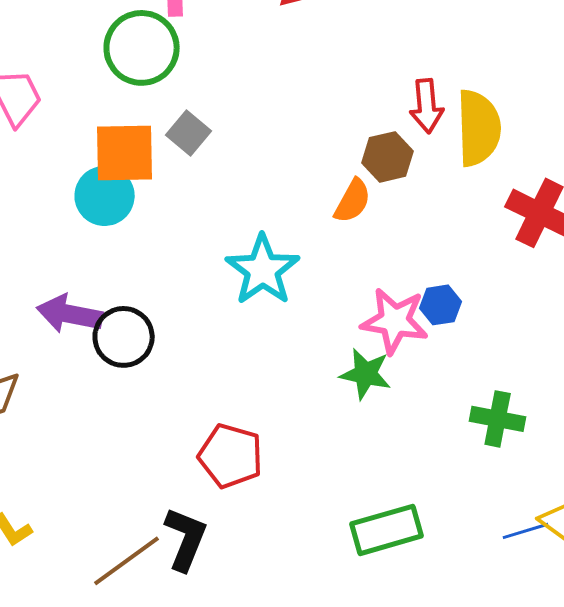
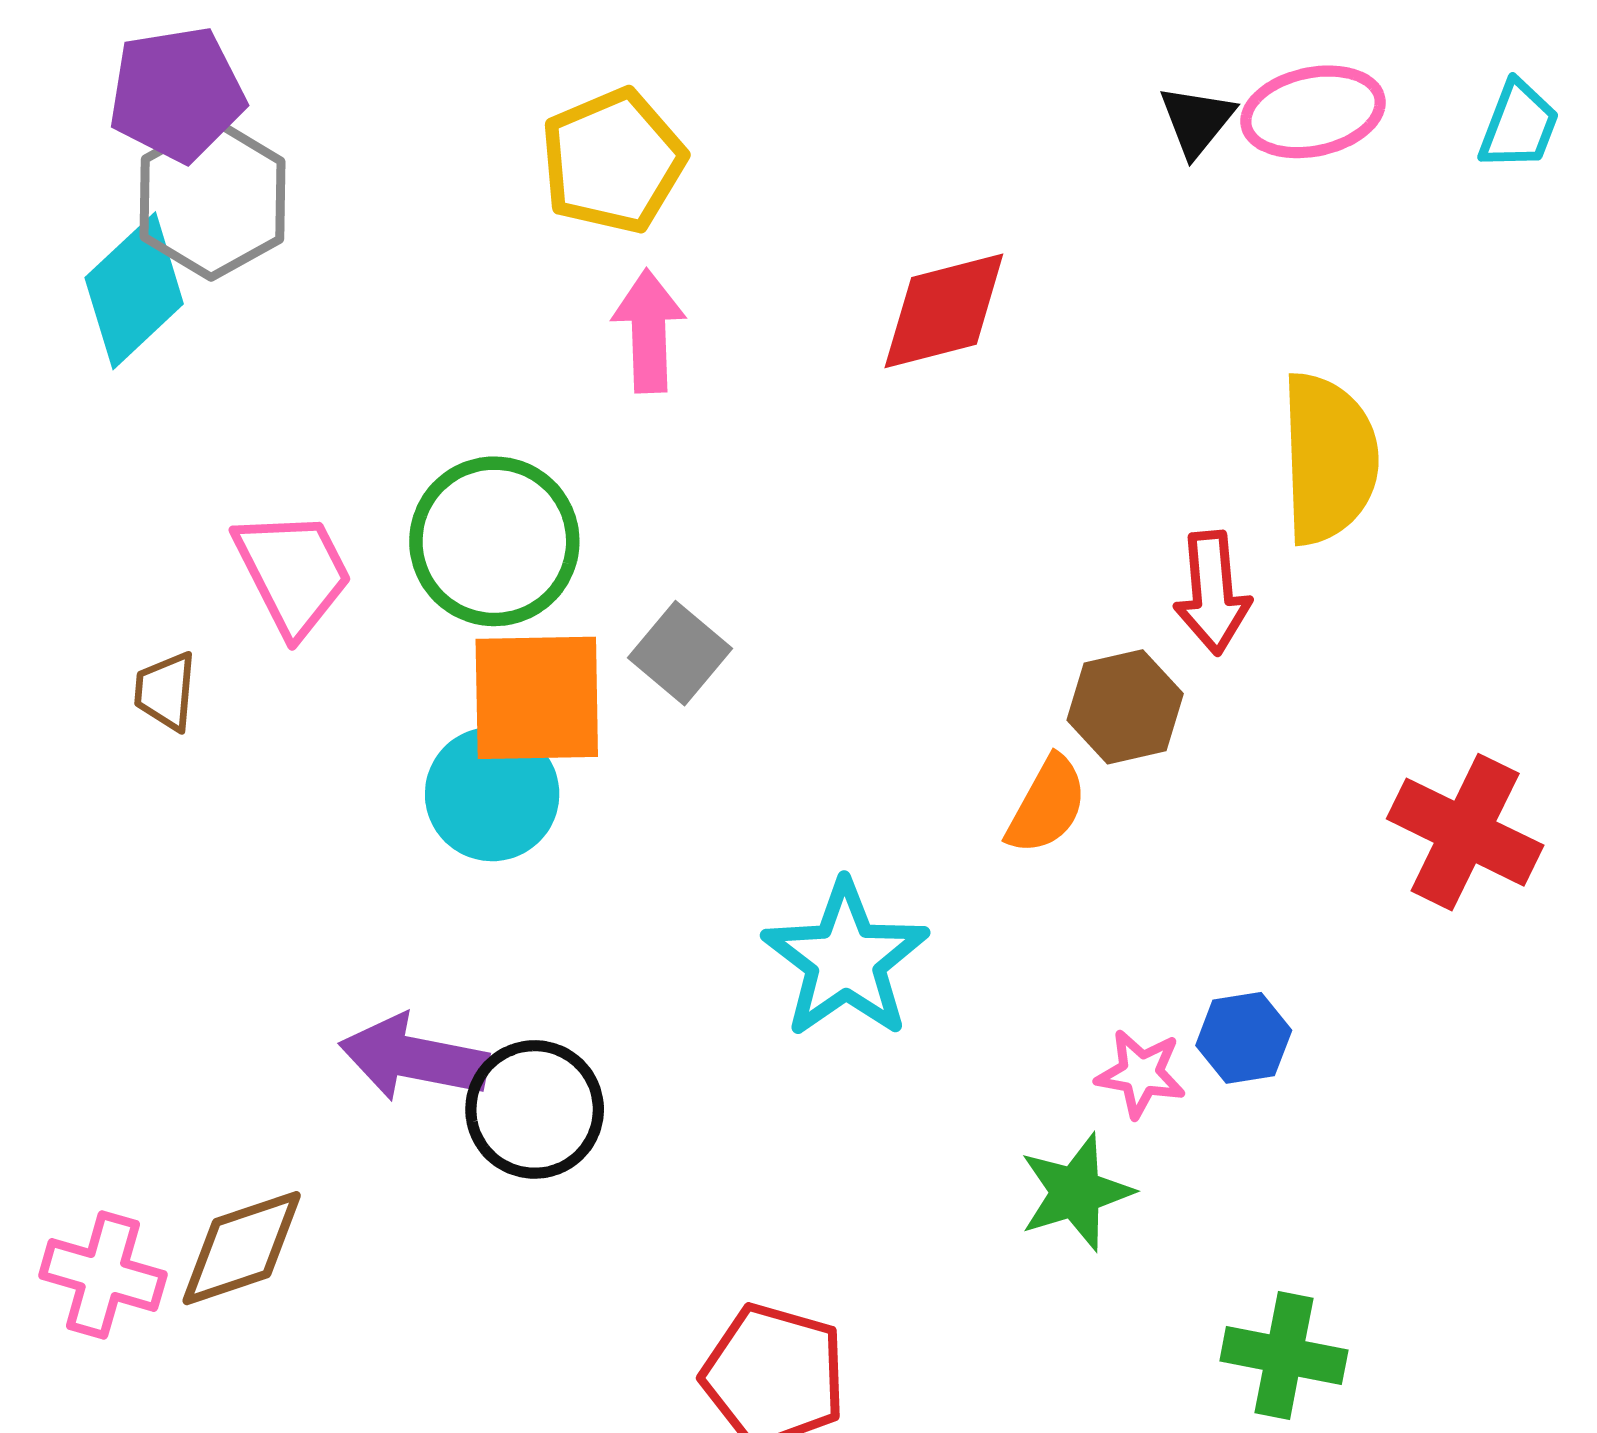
green circle: (142, 48) -> (494, 541), moved
yellow semicircle: (479, 128) -> (1329, 459), moved
pink star: (395, 321) -> (1141, 1074), size x0.6
green star: (366, 374) -> (1076, 1192), turned -30
green cross: (498, 419) -> (1284, 1356), moved

